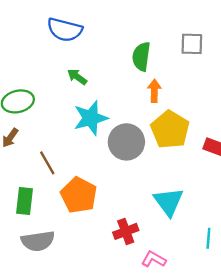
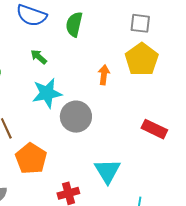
gray square: (192, 44) -> (140, 23), moved
green semicircle: (141, 57) -> (74, 24), moved
yellow pentagon: (170, 130) -> (142, 59), moved

